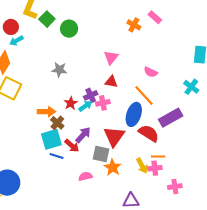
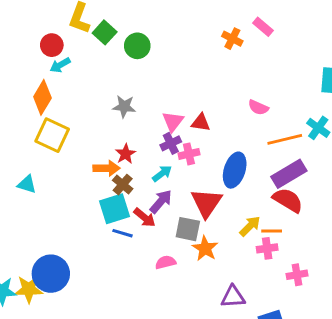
pink triangle: (111, 58) -> (173, 121), moved
orange line: (144, 95) -> (285, 139), moved, turned -60
red star: (71, 103) -> (126, 154), moved
cyan arrow: (85, 106) -> (162, 174), moved
red semicircle: (149, 133) -> (288, 200), moved
yellow arrow: (142, 166) -> (250, 226), moved, turned -105

